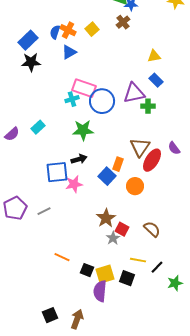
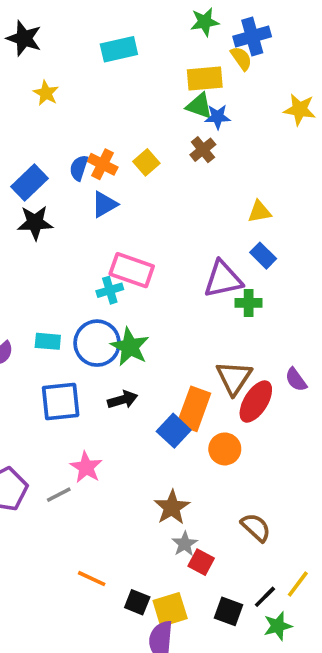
blue circle: (102, 101) -> (97, 343), moved
cyan rectangle: (38, 127) -> (48, 341), turned 48
green star: (83, 130) -> (130, 347), turned 30
orange rectangle: (118, 164) -> (194, 409), size x1.6
blue square: (57, 172) -> (61, 402), moved
pink star: (74, 184) -> (86, 467), moved, turned -30
red square: (122, 229) -> (201, 562), moved
yellow line: (138, 260) -> (298, 584), moved, turned -63
black square: (127, 278) -> (228, 611), moved
green star: (175, 283) -> (278, 626), moved

